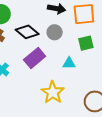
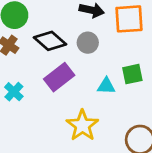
green square: (86, 43) -> (132, 74), moved

